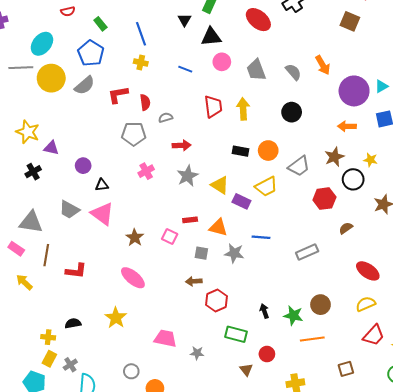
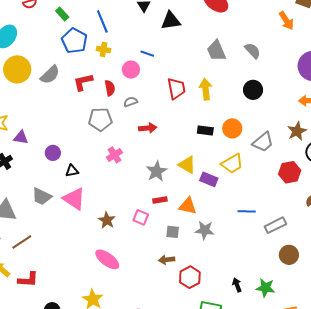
blue pentagon: (91, 53) -> (74, 41), moved
pink circle: (222, 62) -> (131, 70), moved
orange arrow: (323, 65) -> (286, 21), moved
gray star: (188, 176) -> (157, 171), moved
blue line: (261, 237) -> (247, 211), moved
brown line: (46, 255) -> (22, 242), turned 50
red L-shape: (76, 271) -> (28, 280), moved
brown circle: (320, 305) -> (289, 255), moved

